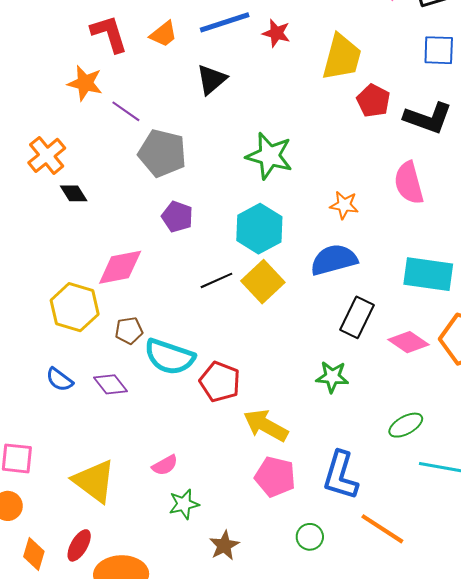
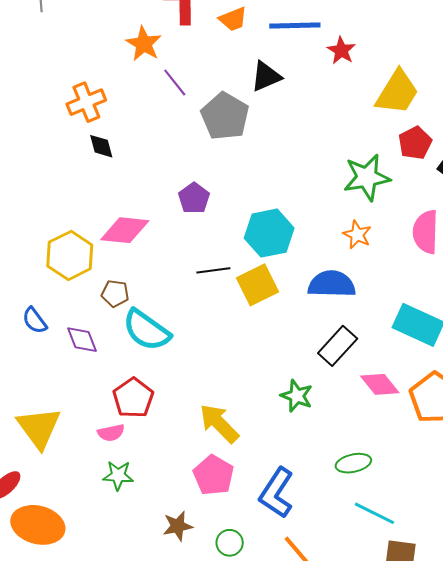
gray pentagon: (162, 153) -> (225, 116), moved
green star: (269, 156) -> (367, 177), moved, turned 30
red pentagon: (220, 382) -> (133, 398), moved
brown star: (224, 545) -> (178, 526), moved

